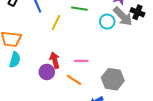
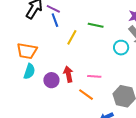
cyan circle: (107, 22) -> (121, 48), moved
purple circle: (47, 72) -> (51, 80), moved

